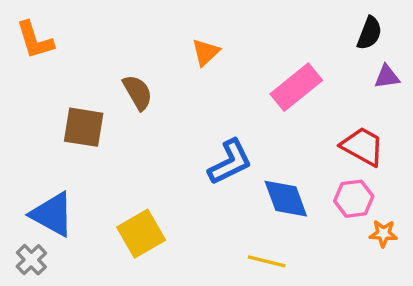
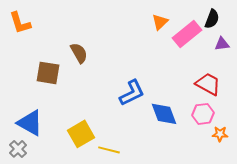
orange triangle: (206, 52) -> (160, 22), moved
pink rectangle: (296, 87) -> (187, 34), moved
yellow line: (267, 261) -> (109, 150), moved

